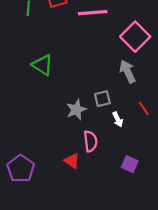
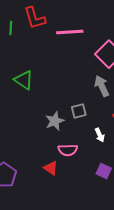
white arrow: (118, 119) -> (100, 135), moved
pink semicircle: (90, 141) -> (68, 150), turned 96

